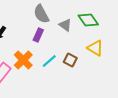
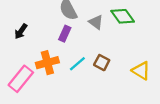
yellow triangle: (95, 48) -> (141, 71), moved
orange cross: (23, 60) -> (47, 63), turned 30

